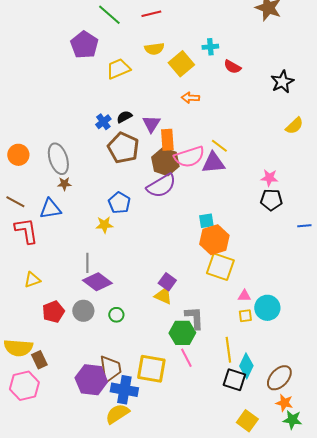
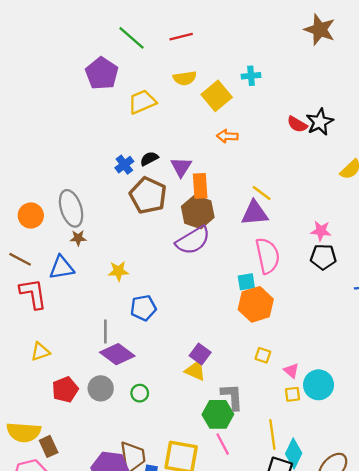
red semicircle: (232, 67) -> (297, 124), moved
black star: (282, 82) -> (320, 122), moved
orange circle: (18, 155) -> (31, 216), moved
pink semicircle: (189, 157) -> (268, 256), moved, turned -84
blue pentagon: (119, 203) -> (143, 308), moved, turned 30
yellow star: (104, 225) -> (118, 271), moved
yellow square: (220, 267) -> (263, 355), moved, size x0.5
pink triangle: (244, 296) -> (291, 371), turned 40

